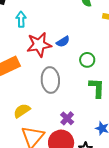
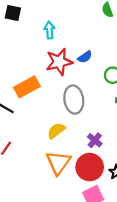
cyan arrow: (21, 19) -> (49, 30), moved
yellow semicircle: (22, 111) -> (56, 131), moved

